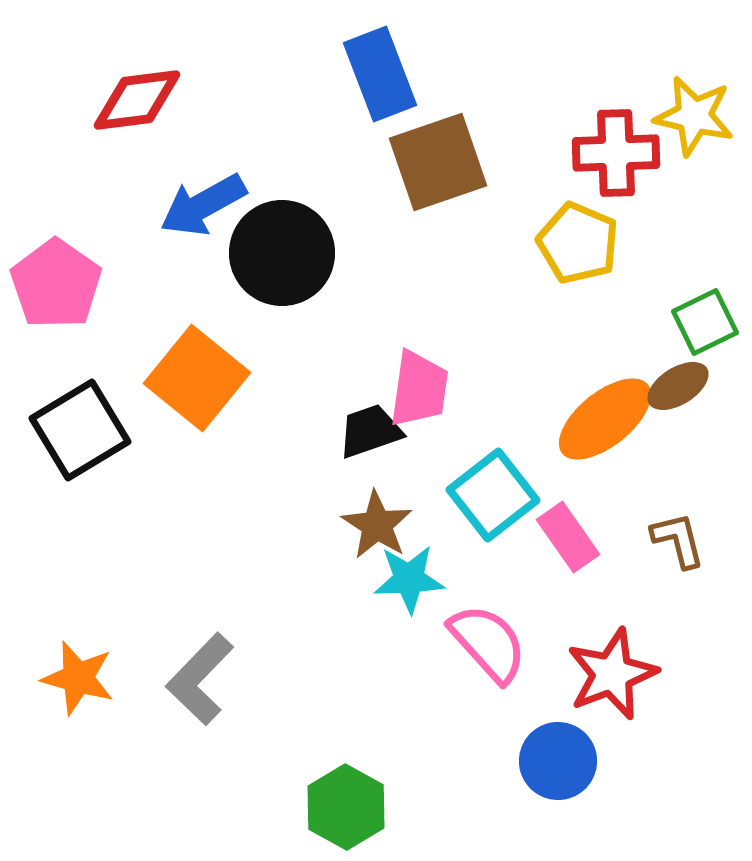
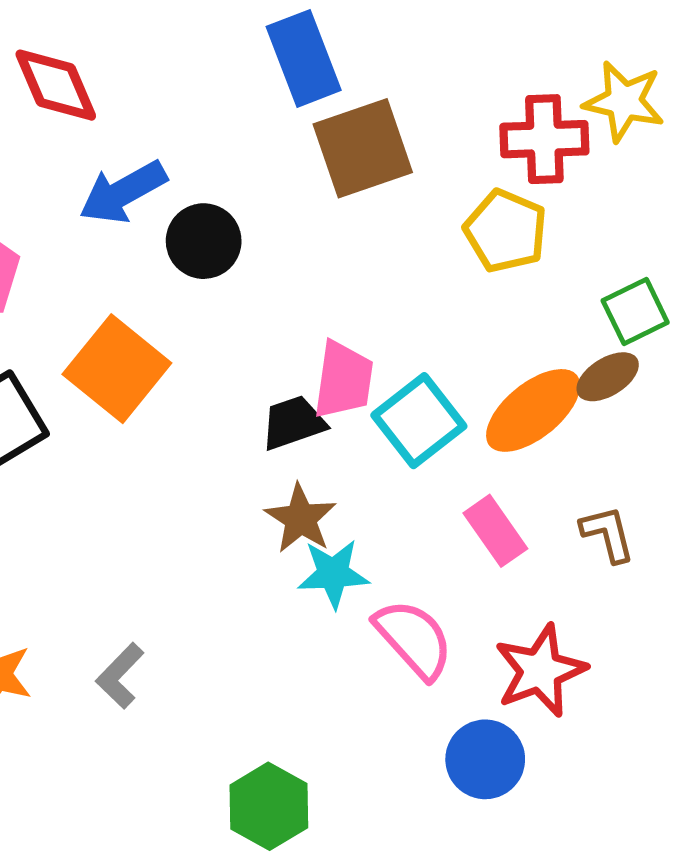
red diamond: (137, 100) -> (56, 85), turned 74
black circle: (282, 253) -> (204, 241), size x0.7
cyan square: (493, 495) -> (419, 421), moved
gray L-shape: (200, 679) -> (120, 676), size x0.7

